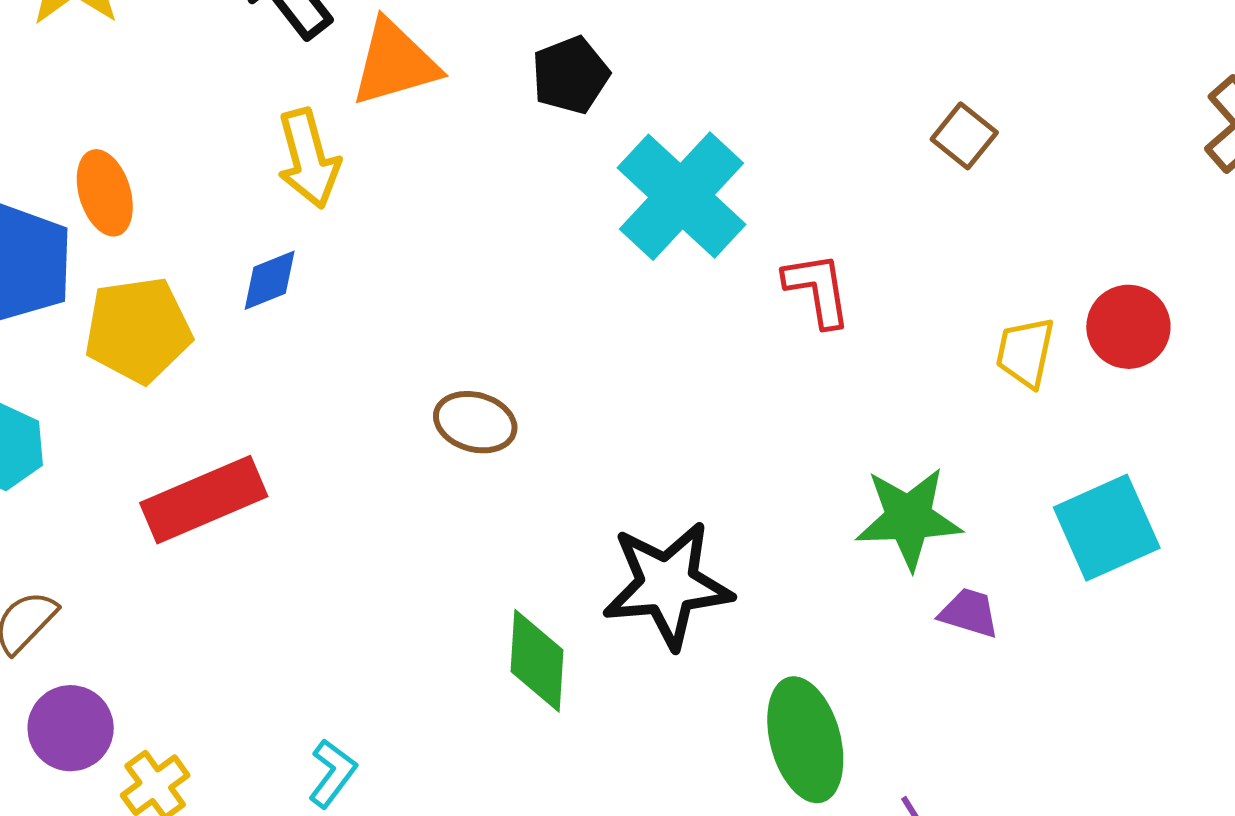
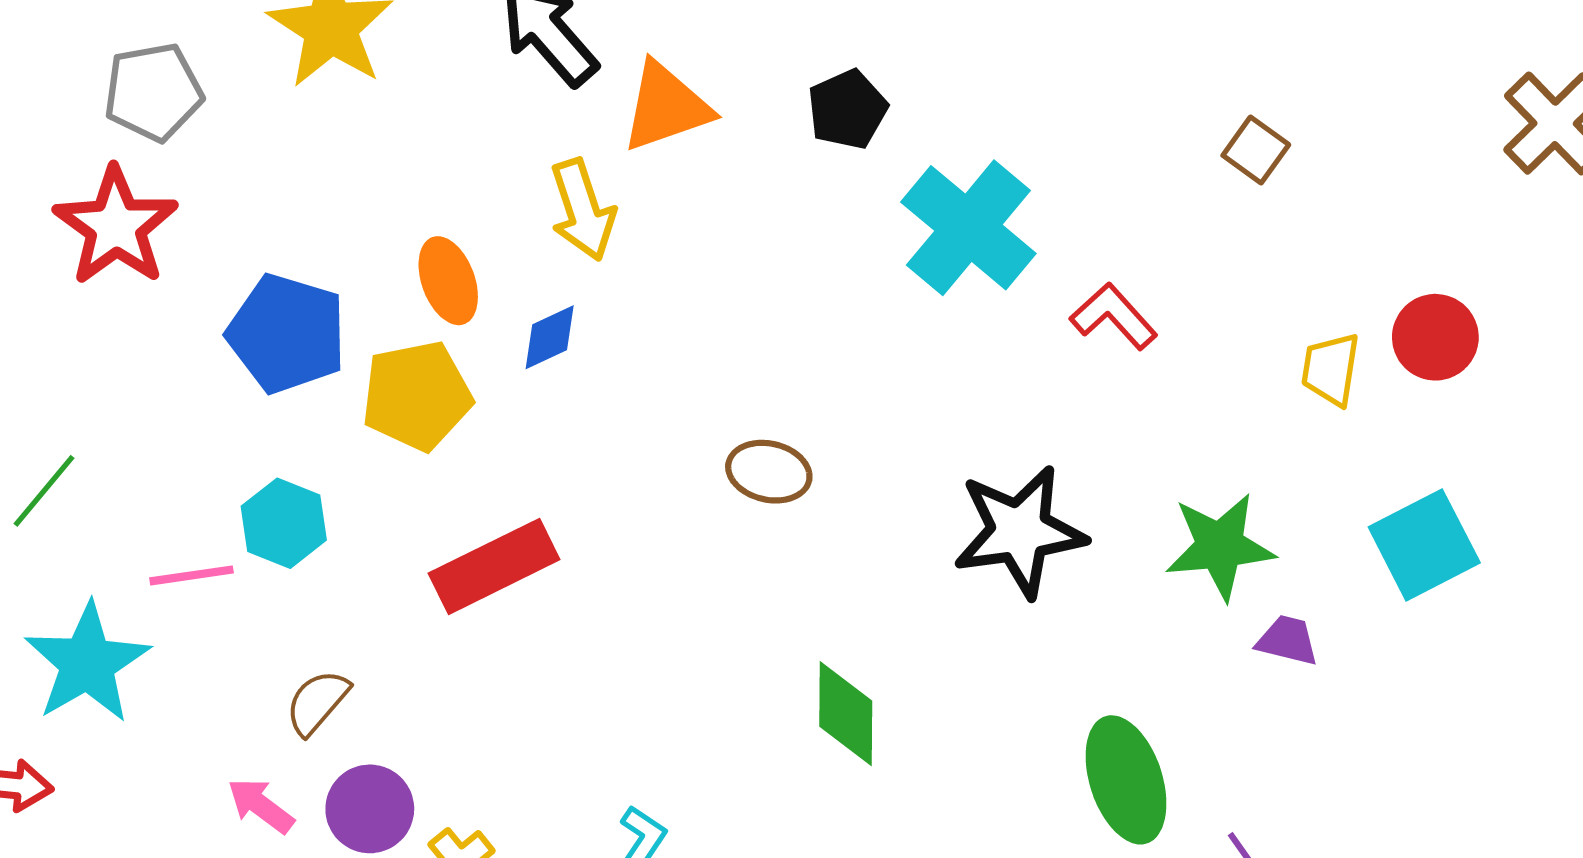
orange ellipse: (105, 193) -> (448, 281), moved
red L-shape: (818, 290) -> (1114, 316), turned -30
black star: (667, 585) -> (1020, 531), moved

